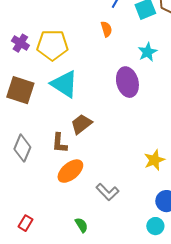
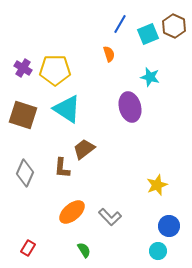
cyan star: (147, 52) -> (150, 77), turned -30
orange ellipse: (70, 171) -> (72, 212), moved

